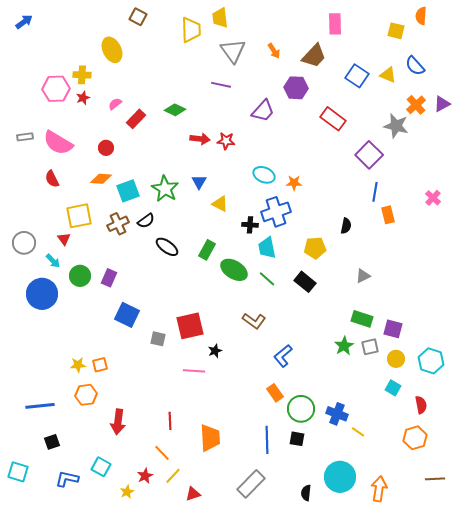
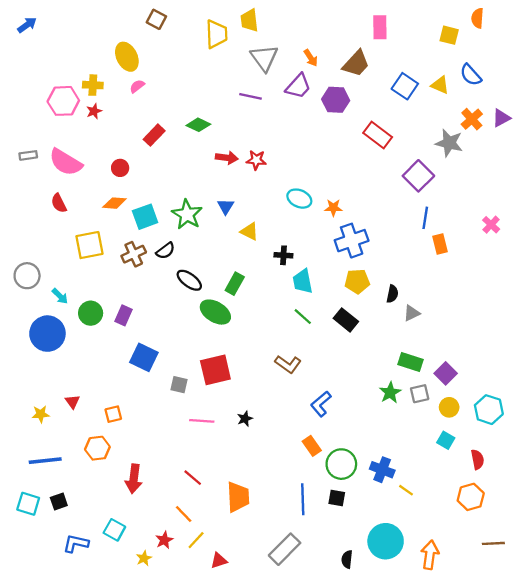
pink semicircle: (115, 104) -> (137, 86), moved
purple trapezoid: (263, 111) -> (298, 86), moved
blue cross: (276, 212) -> (352, 241), moved
black semicircle: (346, 226) -> (392, 294), moved
red triangle: (64, 239) -> (72, 402), moved
green ellipse: (234, 270) -> (215, 312), moved
purple square: (393, 329) -> (446, 373), turned 30
black star: (215, 351) -> (245, 419), moved
yellow star: (78, 365) -> (41, 414), moved
pink line: (194, 371) -> (202, 421), moved
red line: (170, 421) -> (193, 478), turned -48
cyan square: (18, 472) -> (28, 504), moved

